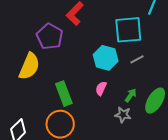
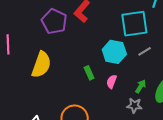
purple pentagon: (50, 36) -> (54, 21), moved
green rectangle: (64, 94) -> (89, 73), moved, size x0.6

